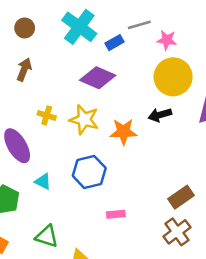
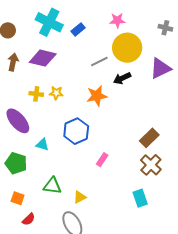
gray line: (139, 25) -> (99, 61), moved
purple diamond: (98, 78) -> (43, 58), moved
yellow star: (84, 120) -> (56, 93), moved, size x0.6
pink rectangle: (116, 214) -> (102, 160), turned -40

